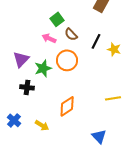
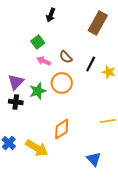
green square: (57, 19) -> (38, 42), moved
black cross: (27, 87) -> (16, 102), moved
yellow arrow: (42, 125) -> (37, 148), size x1.6

